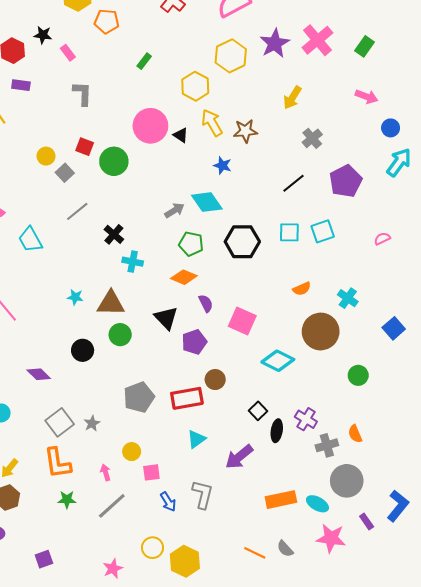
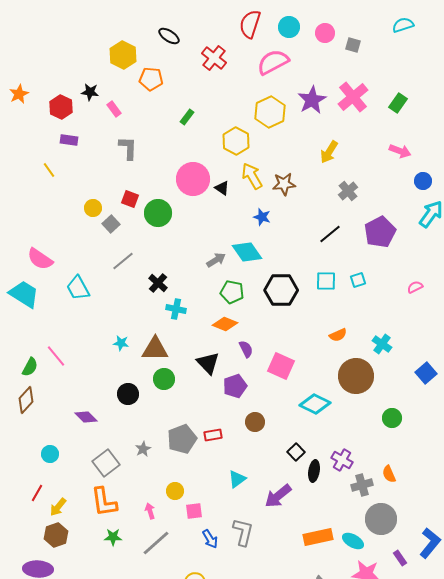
cyan square: (323, 231) -> (358, 280), size x0.7
red rectangle: (187, 398) -> (213, 435), moved, size x0.6
gray star: (92, 423) -> (143, 449), moved

